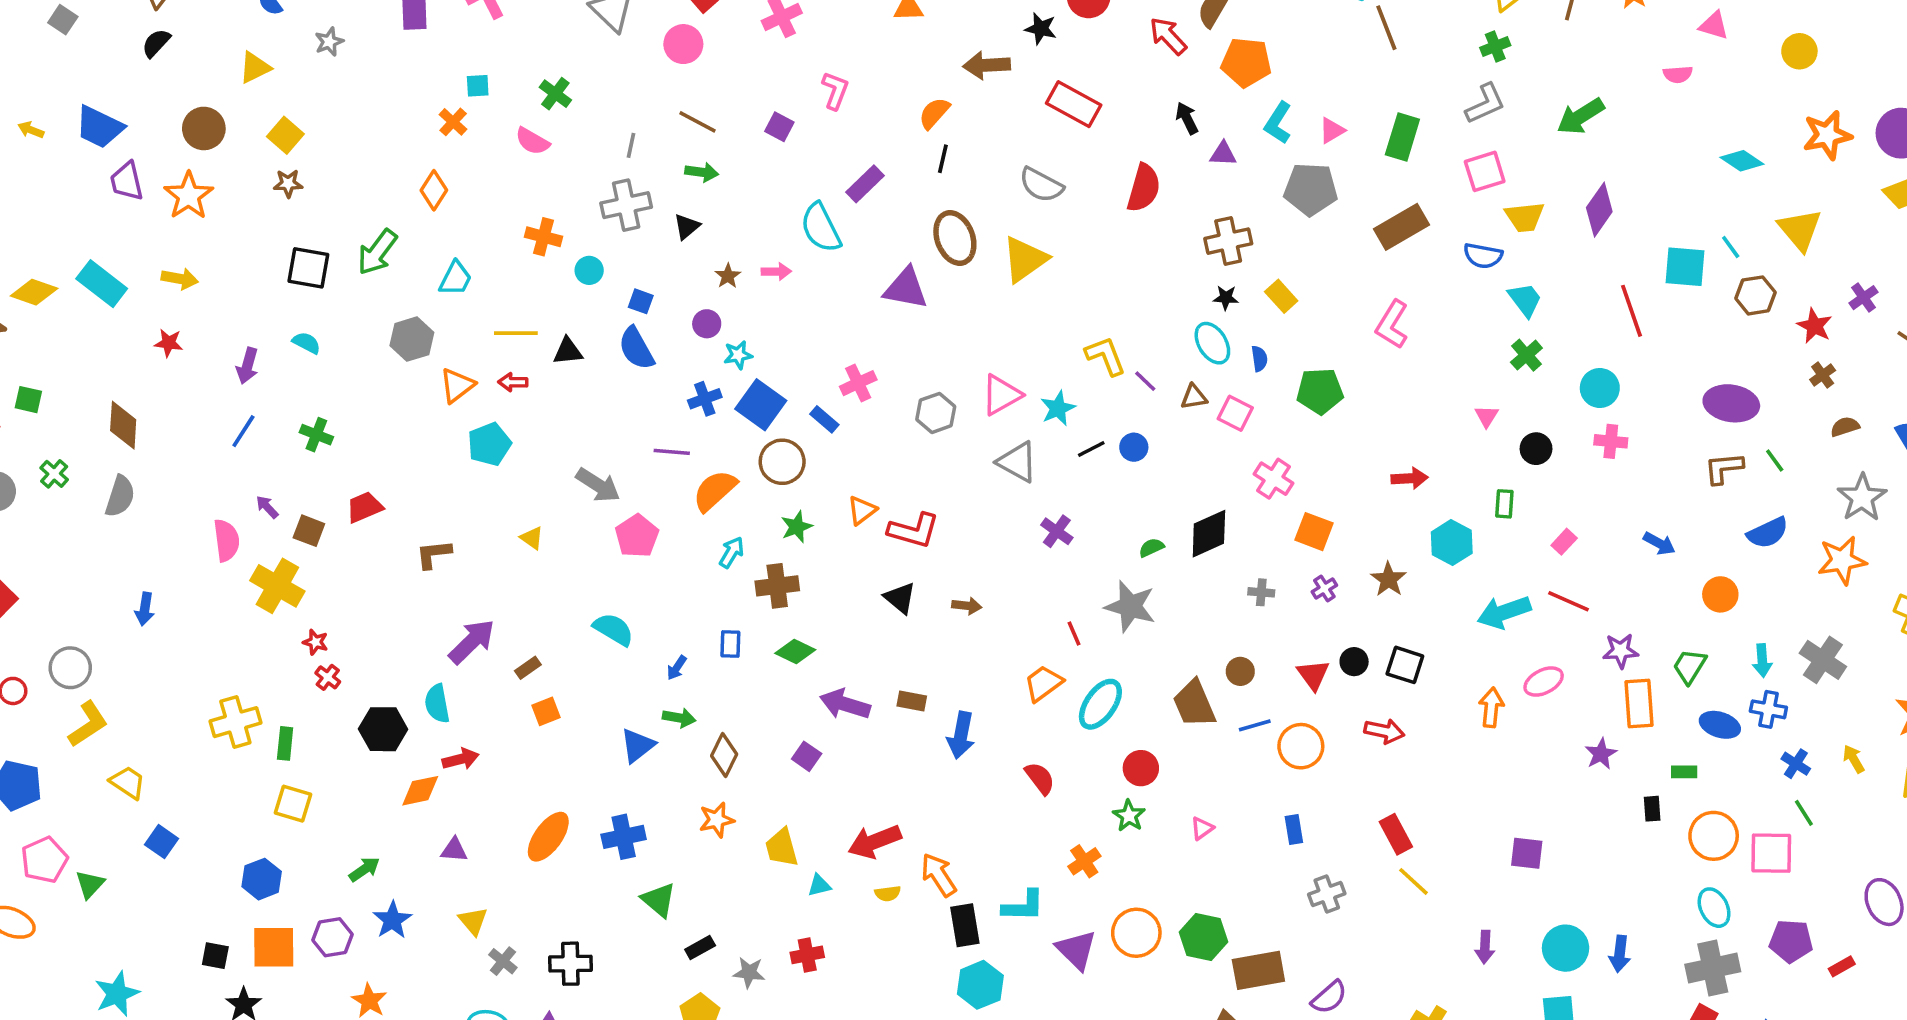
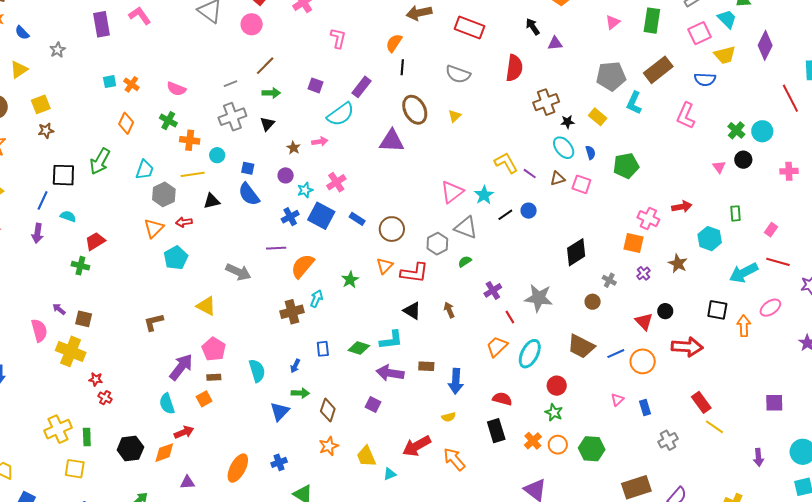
cyan square: (478, 86) -> (110, 82), moved
green cross: (555, 94) -> (168, 121), moved
brown line: (697, 122) -> (265, 66), turned -65
cyan L-shape: (1278, 123) -> (634, 103), moved
purple square: (779, 127) -> (316, 85), moved
yellow square: (285, 135) -> (41, 104), turned 36
gray line: (631, 145) -> (231, 84), turned 64
gray pentagon: (1311, 189) -> (611, 76), moved
cyan semicircle: (821, 228) -> (341, 114), turned -92
brown cross: (1228, 241) -> (546, 102), moved
yellow triangle: (1025, 259) -> (455, 116), size x0.5
cyan trapezoid: (1525, 300) -> (727, 19), moved
pink L-shape: (1392, 325) -> (686, 116), moved
yellow line: (516, 333) -> (193, 174), moved
gray hexagon: (412, 339) -> (164, 194), moved
pink cross: (858, 383) -> (336, 182), moved
cyan circle: (1600, 388) -> (762, 131), moved
gray hexagon: (936, 413) -> (437, 244), moved
blue line: (243, 431) -> (43, 200), moved
black circle: (1536, 449) -> (743, 160), moved
brown circle: (782, 462) -> (392, 229), moved
pink cross: (1274, 479) -> (648, 219), moved
red trapezoid: (364, 507) -> (95, 241), moved
purple cross: (1057, 531) -> (493, 290), moved, turned 30
pink pentagon: (637, 536) -> (214, 349), moved
yellow triangle: (532, 538) -> (206, 306), size x1.5
green semicircle: (1151, 548) -> (465, 261), moved
brown cross: (777, 586) -> (292, 312), moved
gray cross: (1261, 592) -> (609, 280), turned 32
brown arrow: (967, 606) -> (449, 310), turned -112
cyan semicircle: (614, 629) -> (257, 371), moved, turned 50
black square: (1405, 665) -> (717, 310), moved
brown rectangle: (528, 668) -> (214, 377), turned 40
brown circle: (1240, 671) -> (593, 302), moved
brown trapezoid: (1194, 704) -> (581, 346), turned -32
orange square: (546, 711) -> (204, 399), moved
black hexagon: (383, 729) -> (130, 448), moved
red arrow: (1384, 731) -> (687, 347), size x1.4
red semicircle: (1040, 778) -> (502, 399), turned -30
yellow square: (293, 804) -> (75, 469), moved
pink triangle: (1202, 828) -> (617, 400), moved
blue cross: (624, 837) -> (279, 462), size x0.7
yellow semicircle: (888, 893) -> (449, 417), moved
cyan L-shape: (1023, 906) -> (391, 340), moved
black rectangle: (965, 925) -> (496, 431), moved
orange circle: (1136, 933) -> (558, 445), moved, size x0.7
green hexagon: (1204, 937) -> (592, 449), moved

